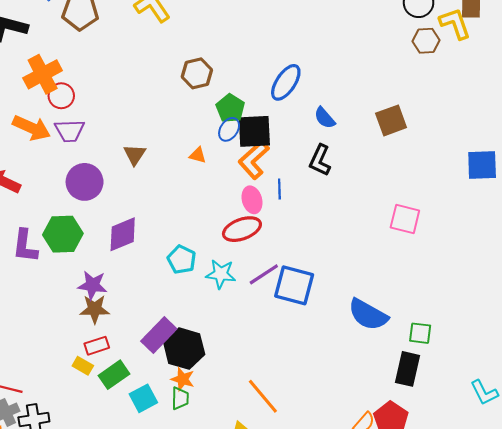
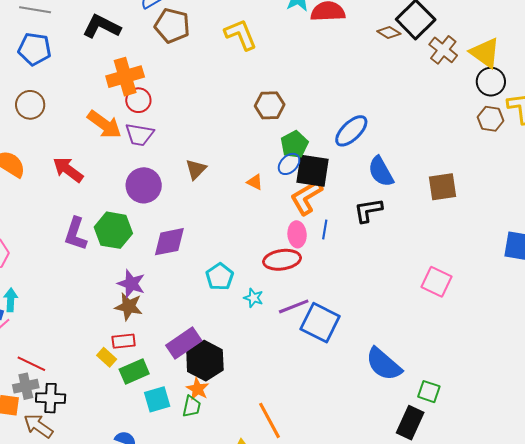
blue semicircle: (325, 118) -> (381, 172), size x1.4
black L-shape: (320, 160) -> (368, 210), turned 44
cyan star: (221, 274) -> (253, 298), size x0.7

